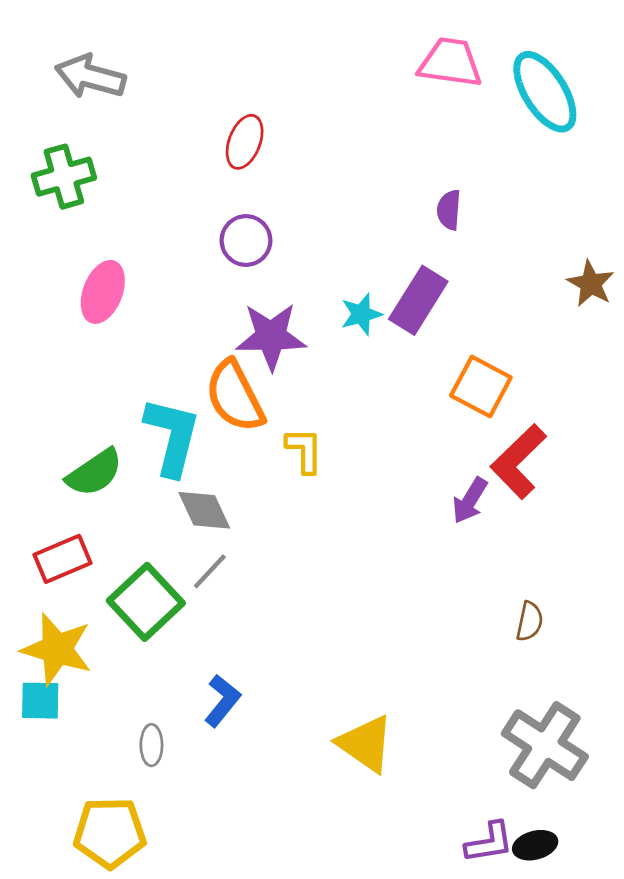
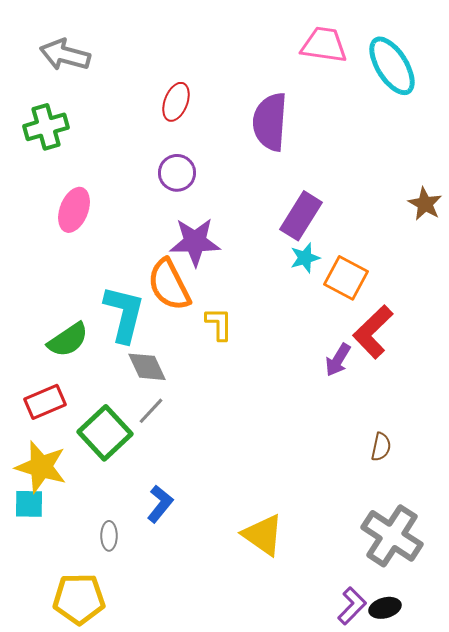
purple semicircle: (449, 210) -> (270, 122), moved, size x2.0
cyan star: (361, 314) -> (305, 258), moved
purple L-shape: (489, 842) -> (352, 606), turned -36

